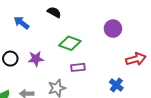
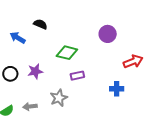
black semicircle: (54, 12) -> (40, 24), moved
blue cross: (116, 85) -> (117, 89), turned -32

